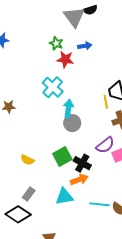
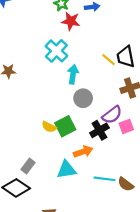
yellow line: (106, 102) -> (108, 60), moved, turned -40
gray circle: (72, 123) -> (83, 98), moved
yellow semicircle: (27, 160) -> (49, 127), moved
black cross: (82, 163) -> (99, 130), moved, turned 30

